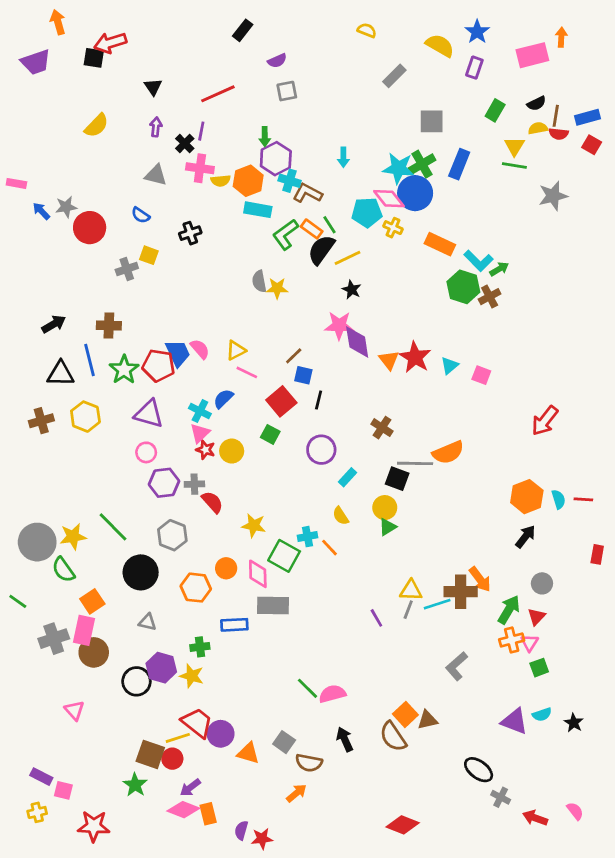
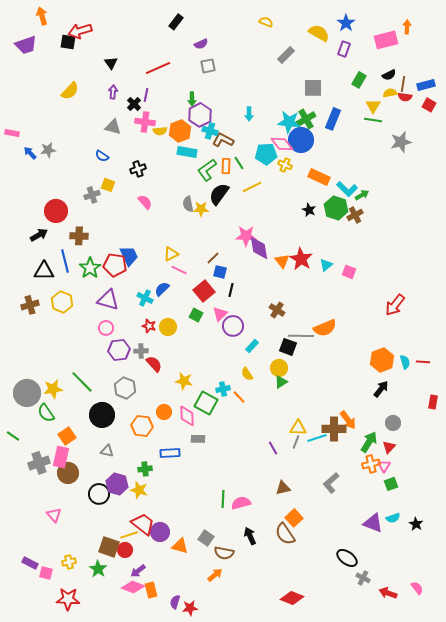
red circle: (90, 228) -> (56, 211), moved
orange rectangle: (312, 229) -> (226, 166), turned 56
black semicircle: (321, 250) -> (219, 194), moved
black star: (352, 290) -> (309, 210), moved
pink semicircle: (200, 349) -> (145, 202), moved
pink triangle: (200, 433) -> (220, 314), moved
gray rectangle: (273, 606) -> (198, 439), size x0.6
green line: (308, 688) -> (223, 499), turned 48
brown triangle: (427, 720) -> (283, 488), moved
yellow cross: (37, 812) -> (69, 562), moved

